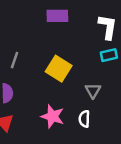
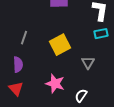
yellow square: (59, 69) -> (60, 45), turned 30
white semicircle: (84, 119) -> (81, 96), moved, turned 32

